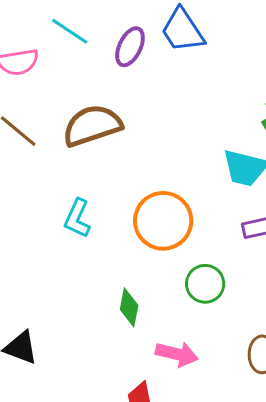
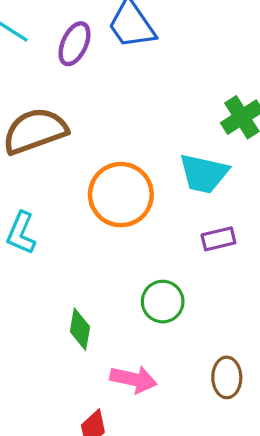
orange circle: (163, 221) -> (121, 195), moved

